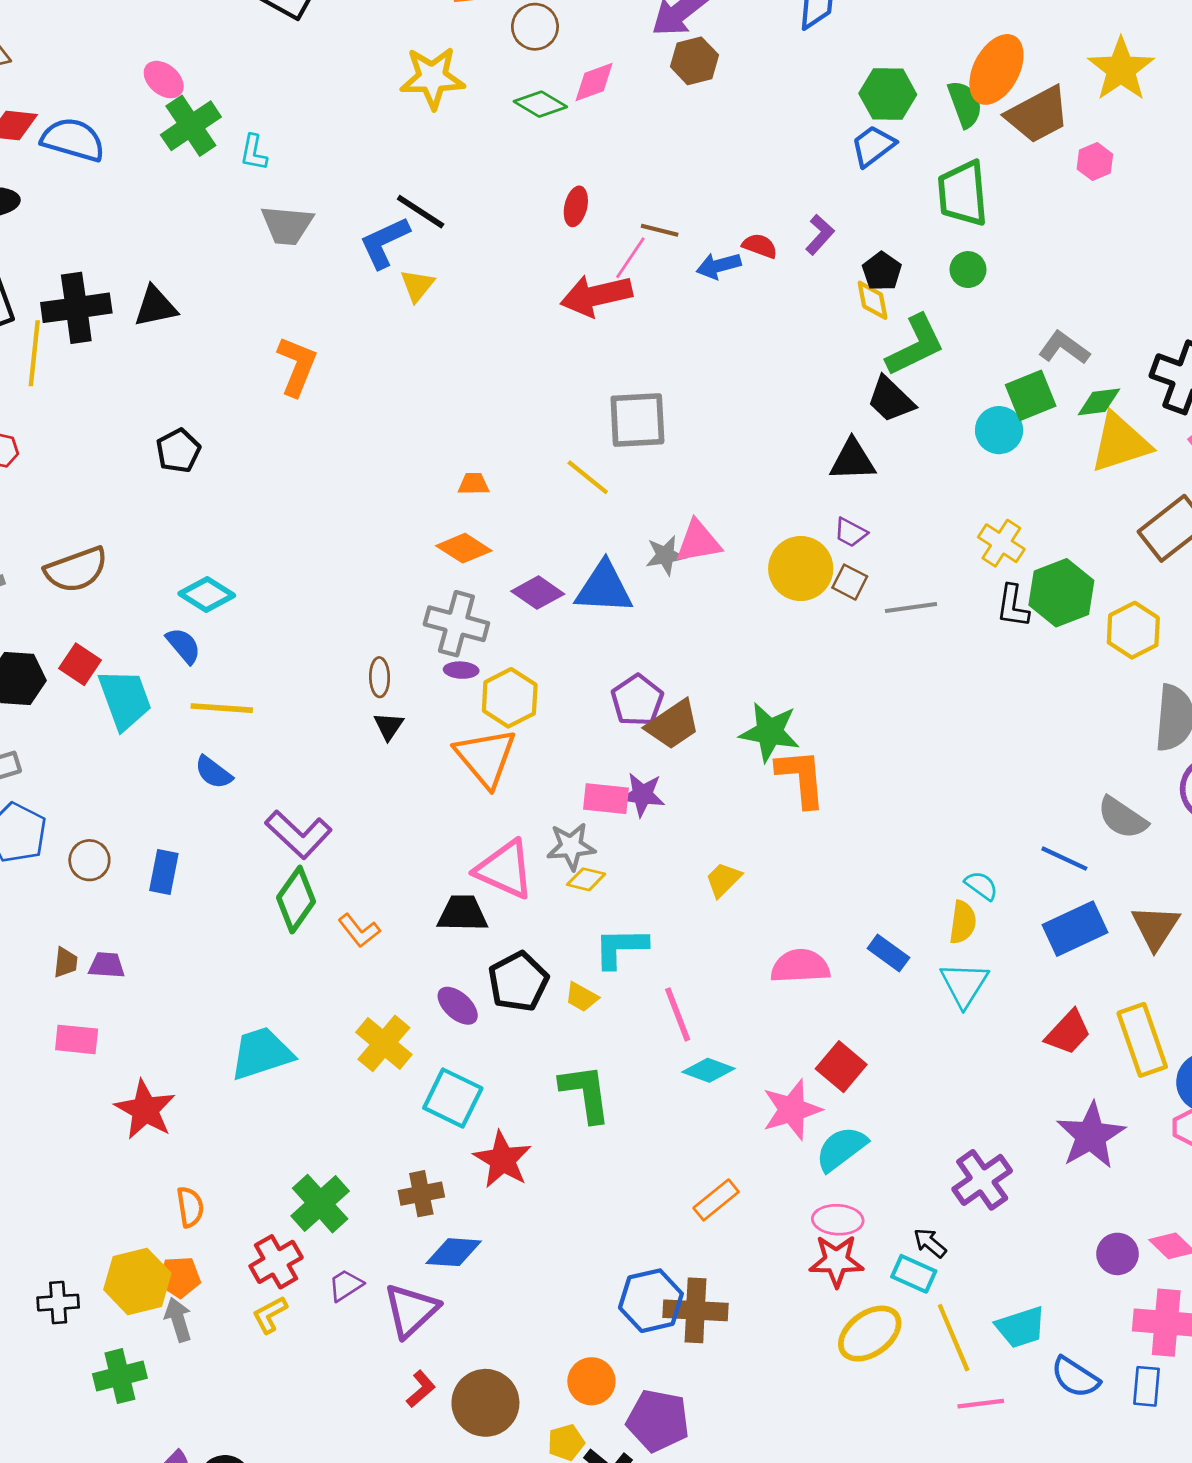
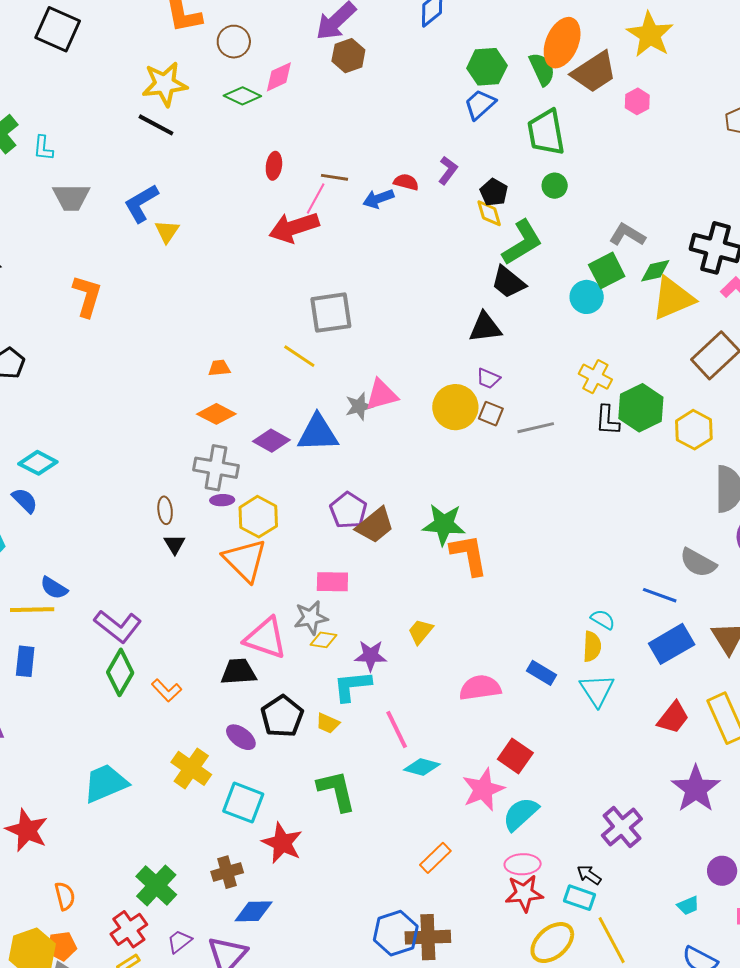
black line: (421, 212) -> (156, 125), moved
yellow line: (222, 708) -> (32, 610), moved
purple star: (642, 795) -> (371, 656), moved
cyan trapezoid: (1021, 1327) -> (688, 906), moved, size x0.6

